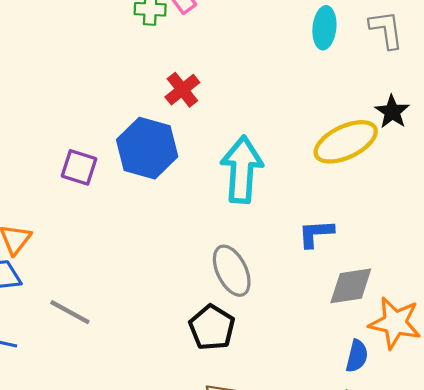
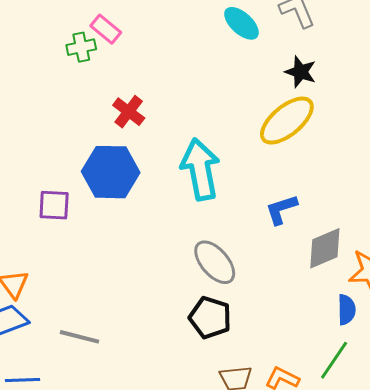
cyan ellipse: (324, 28) -> (241, 23), turned -39
black star: (392, 112) -> (301, 72), moved

